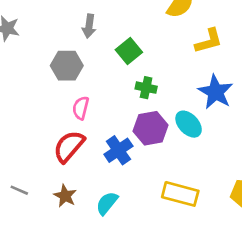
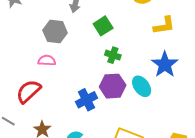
pink semicircle: (81, 108) -> (47, 60), moved, turned 72
red semicircle: (69, 146) -> (29, 91), moved

